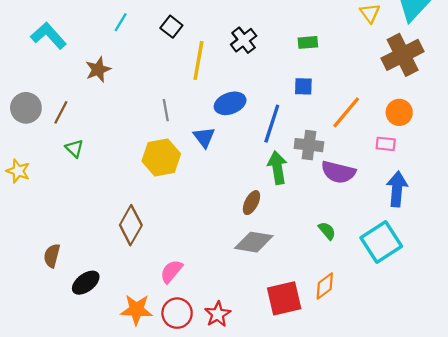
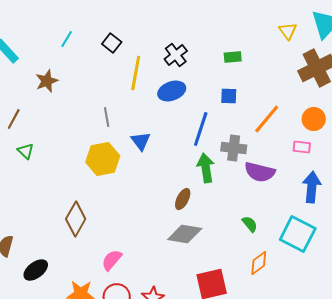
blue ellipse: (230, 103) -> (172, 91), moved
cyan square: (381, 242) -> (298, 234), turned -30
orange diamond: (325, 286) -> (259, 263), moved

